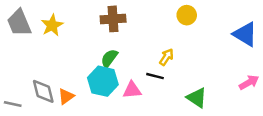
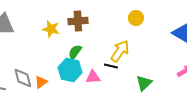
yellow star: (52, 25) -> (51, 29), moved, turned -30
yellow arrow: (166, 57) -> (120, 51), size x1.6
green triangle: (197, 98) -> (144, 83), turned 42

